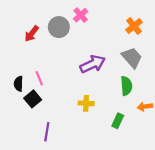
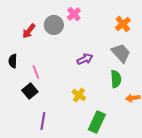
purple arrow: (93, 64) -> (85, 59), size x0.7
black semicircle: (19, 84) -> (13, 61), moved
yellow cross: (86, 103) -> (79, 95), turned 32
green rectangle: (118, 121) -> (97, 122), moved, size x1.5

